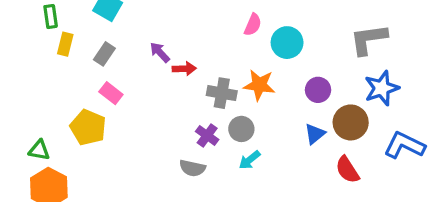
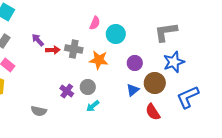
gray cross: (222, 93) -> (74, 49), moved
blue L-shape: (404, 145) -> (188, 97), turned -50
gray semicircle: (192, 168) -> (39, 111), moved

